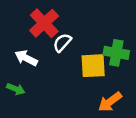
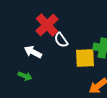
white semicircle: (62, 43) -> (61, 40), turned -77

